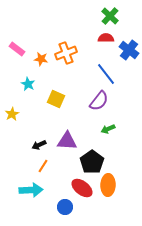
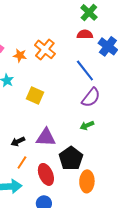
orange cross: (66, 53) -> (45, 49), turned -30
purple semicircle: (99, 101) -> (91, 97), moved
red ellipse: (82, 188) -> (46, 174), moved, turned 30

